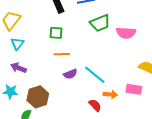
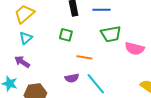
orange line: (62, 54) -> (84, 57), moved

